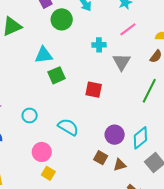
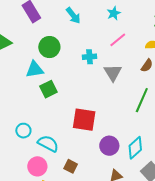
green circle: (62, 19) -> (49, 47), moved
red square: (94, 90) -> (84, 120), moved, size x1.4
cyan semicircle: (68, 127) -> (48, 144), moved
brown square: (101, 158) -> (71, 166), moved

